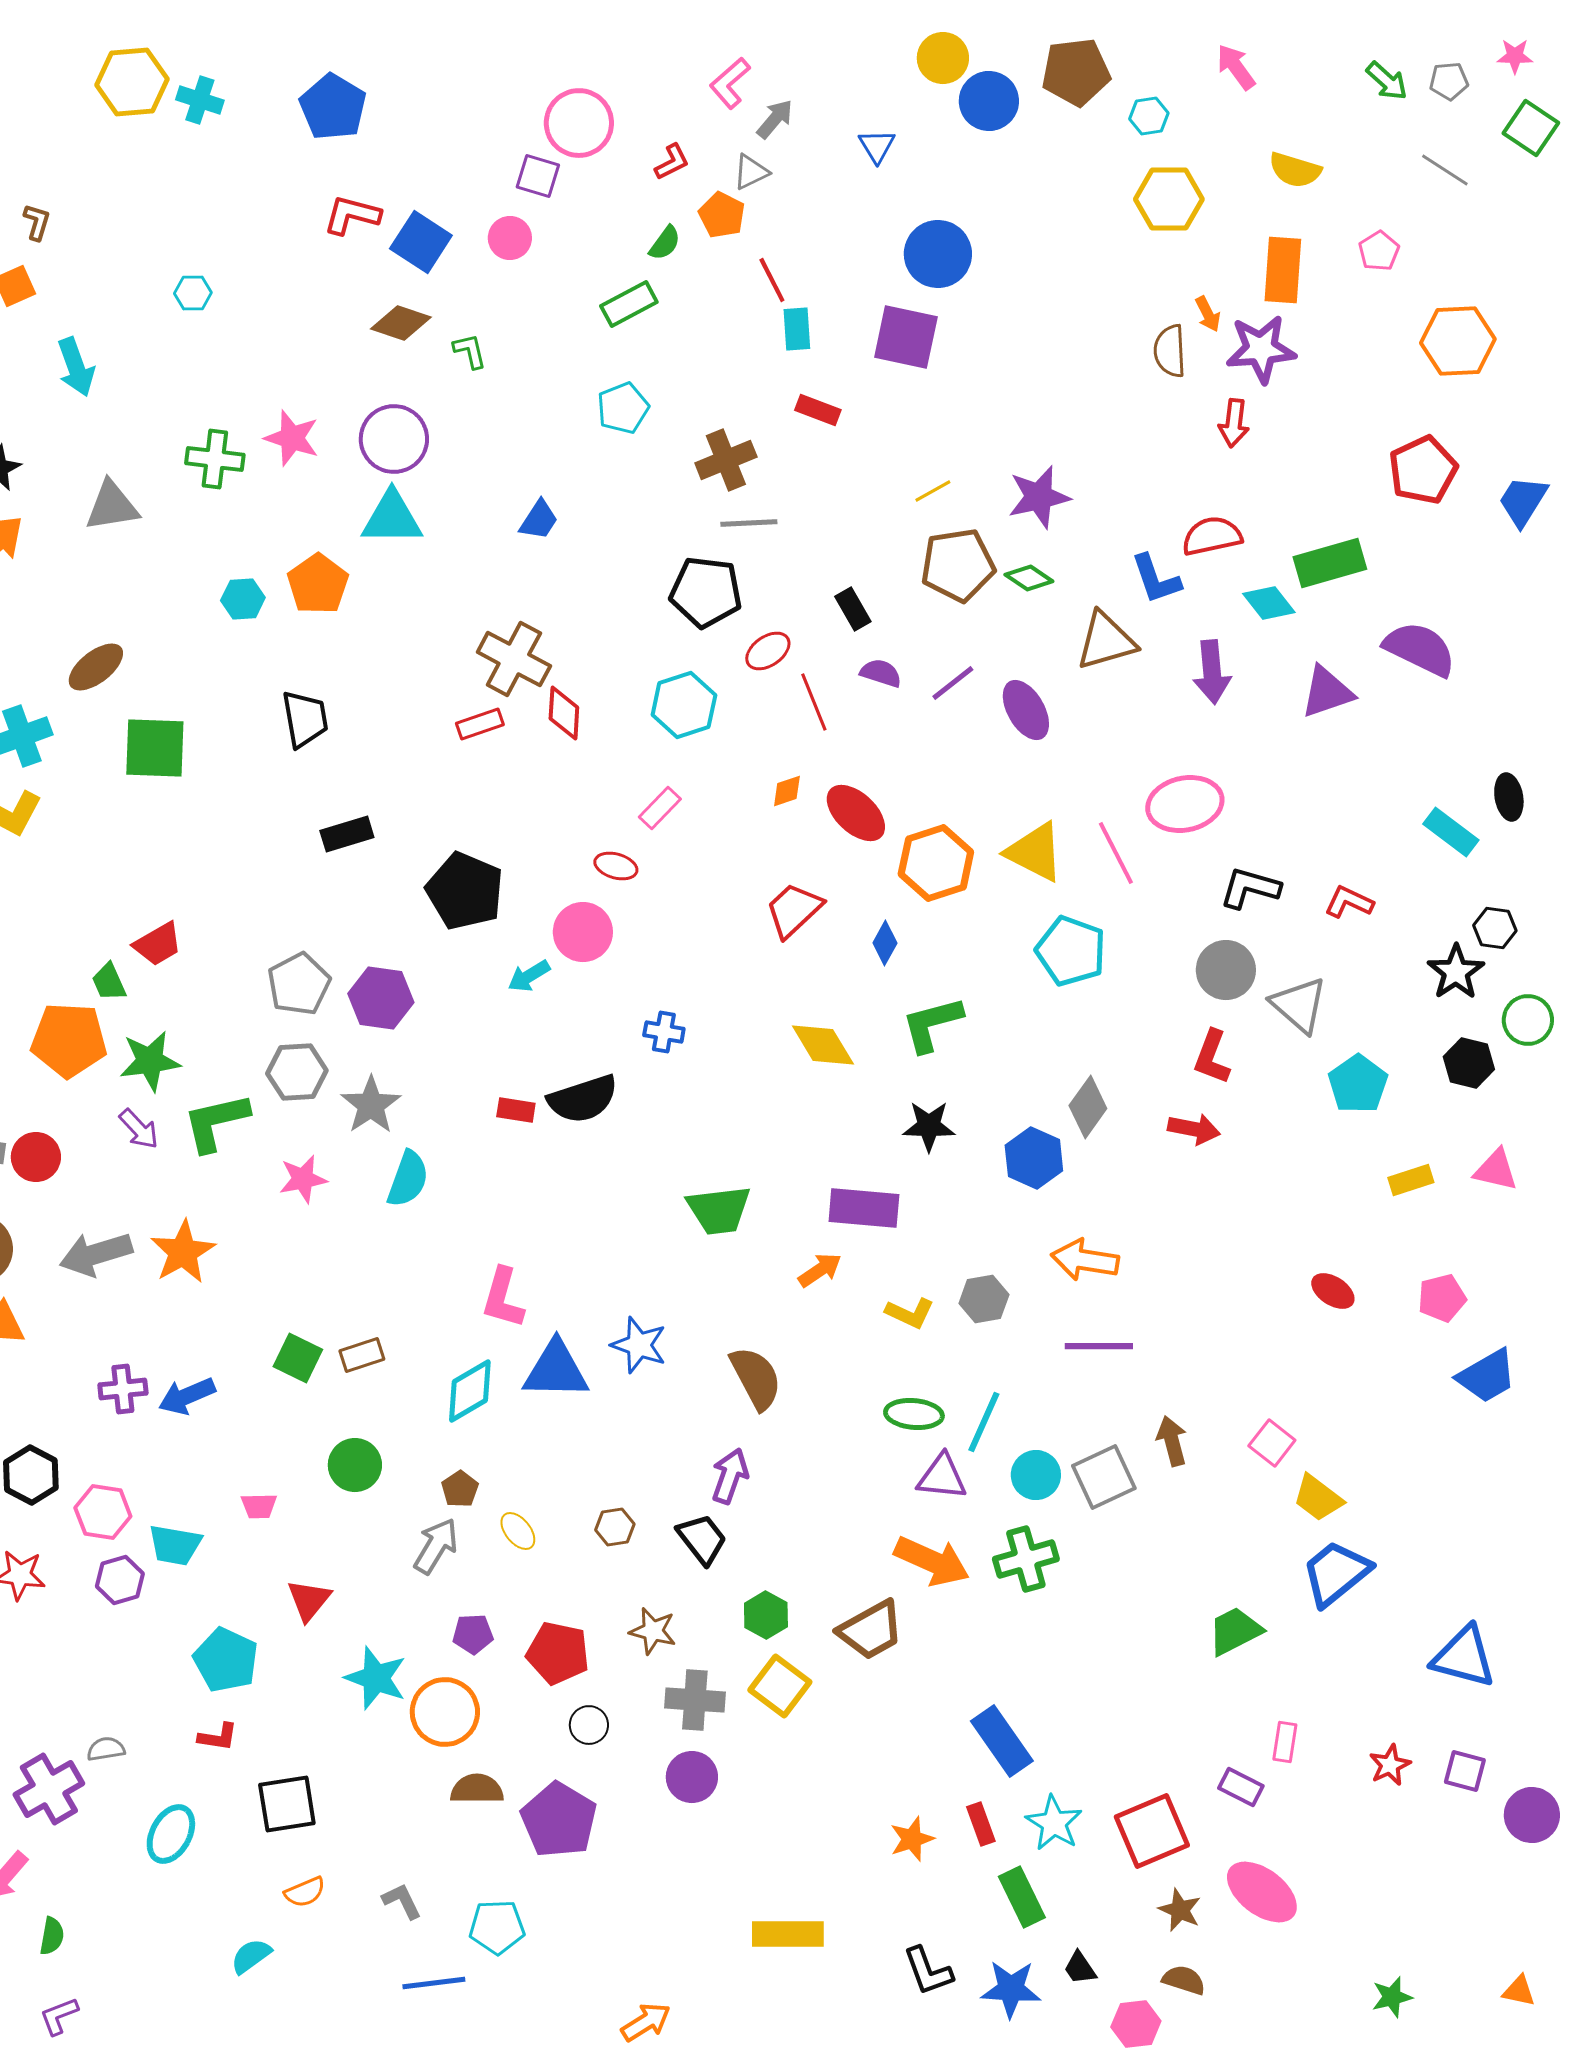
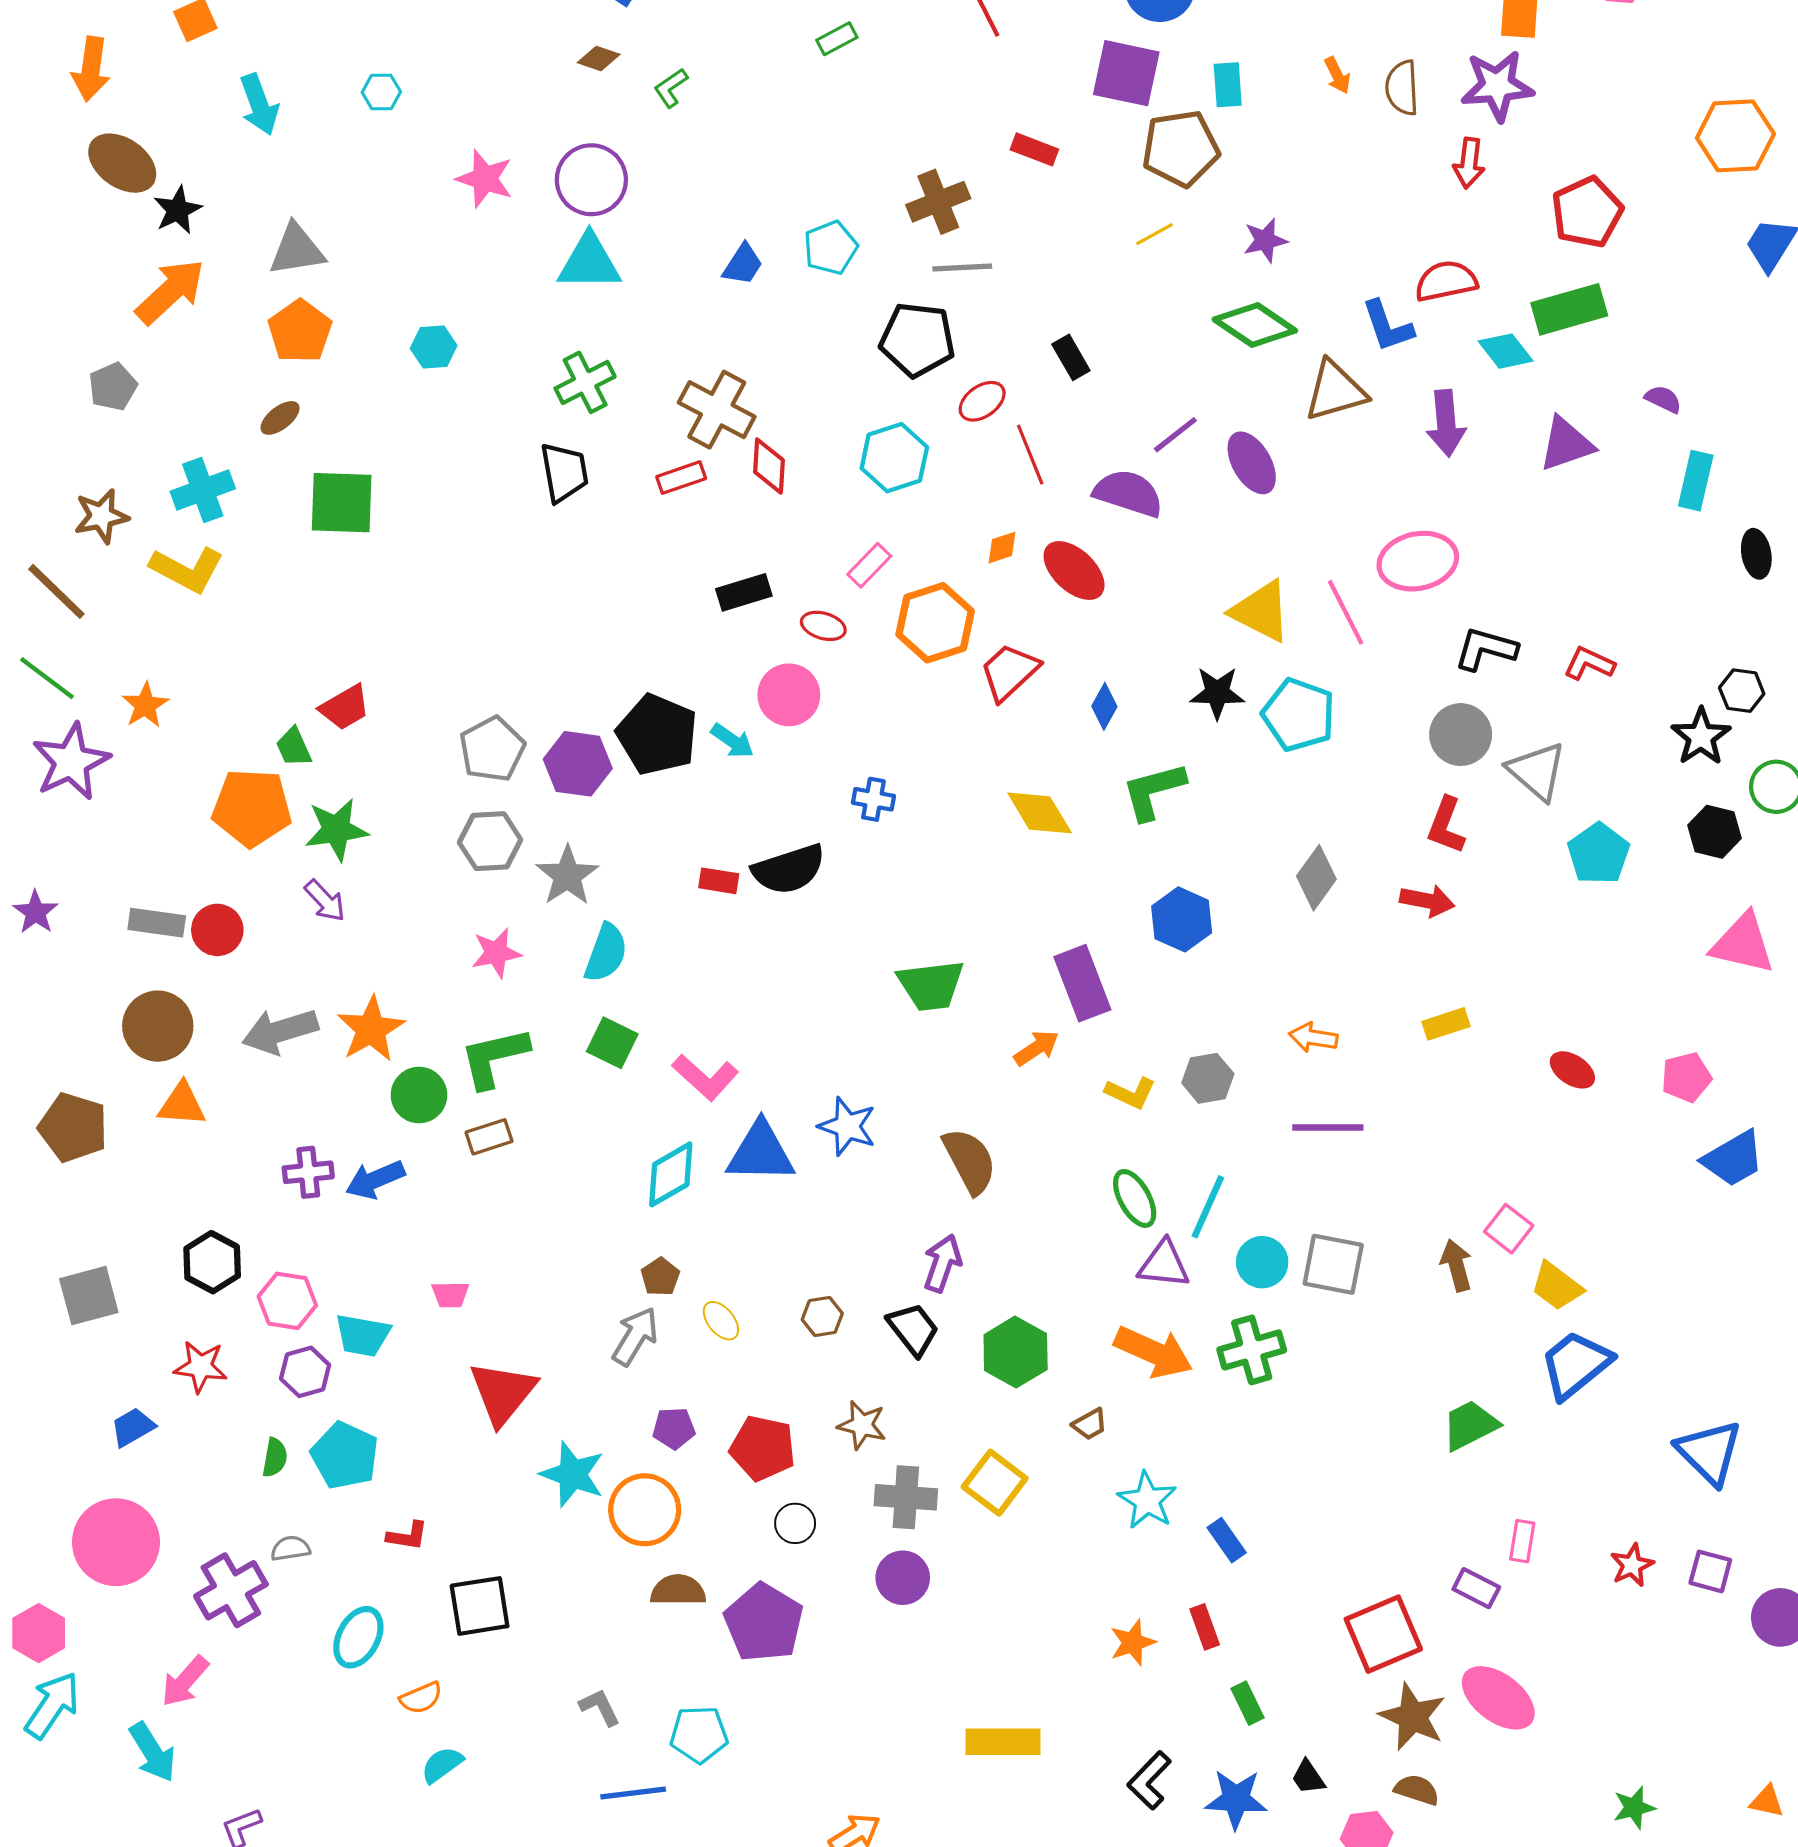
cyan hexagon: (193, 293) -> (381, 92), moved
green rectangle: (629, 304) -> (837, 39), size x0.7
orange arrow: (1208, 314) -> (1337, 75), moved
brown diamond: (401, 323) -> (599, 59), size x0.7
cyan rectangle: (797, 329) -> (1228, 85), moved
orange hexagon: (1458, 341) -> (1735, 136), moved
green L-shape: (470, 351) -> (671, 88), turned -111
cyan pentagon: (623, 408) -> (831, 248), moved
green cross: (215, 459) -> (585, 382), moved, turned -34
red pentagon: (1423, 470) -> (1587, 212), moved
purple star: (1039, 497) -> (1265, 240), size x0.7
brown pentagon: (958, 565) -> (1181, 148), moved
green diamond: (1029, 578) -> (1255, 325), size x1.6
orange pentagon: (318, 584) -> (300, 331), moved
purple semicircle: (1420, 649) -> (1663, 399), size x0.5
brown ellipse: (96, 667) -> (280, 418), size x0.7
purple semicircle: (881, 673) -> (1128, 493), moved, size x1.6
black trapezoid: (305, 719) -> (564, 472), moved
cyan rectangle: (1451, 832) -> (1696, 481), moved, turned 66
black rectangle: (347, 834) -> (744, 592), moved
orange hexagon: (936, 863) -> (935, 623), moved
black pentagon: (465, 891) -> (657, 735), moved
cyan arrow: (529, 976) -> (732, 741), turned -114
green L-shape: (216, 1122) -> (494, 1057), moved
black star: (929, 1126) -> (1217, 693), moved
blue hexagon: (1034, 1158) -> (1182, 919), moved
pink triangle: (1496, 1170) -> (1743, 944), size x1.4
yellow rectangle: (1411, 1180) -> (1446, 1024), moved
purple rectangle: (864, 1208) -> (1082, 983), turned 64
orange arrow: (1085, 1260) -> (1313, 1038), size x0.7
pink L-shape: (503, 1298) -> (705, 1077), turned -64
brown rectangle: (362, 1355) -> (489, 1137), moved
green square: (298, 1358) -> (612, 1043), moved
green ellipse: (914, 1414) -> (1135, 1198), turned 56
brown arrow: (1172, 1441) -> (1456, 1265), moved
green circle: (355, 1465) -> (419, 1095), moved
gray square: (1104, 1477) -> (1333, 1264), turned 36
red triangle: (309, 1600) -> (503, 1393), size x1.5
green hexagon: (766, 1615) -> (1016, 1352), moved, size x1.4
brown trapezoid: (871, 1630) -> (1090, 1424), size x0.5
blue triangle: (1464, 1657) -> (1709, 1452), turned 30
cyan pentagon: (226, 1660) -> (345, 1455), moved
blue rectangle: (1002, 1741) -> (1227, 1540), size x0.6
cyan star: (1054, 1823) -> (1147, 1500), moved
orange semicircle: (305, 1892) -> (421, 1698), moved
green rectangle: (1022, 1897) -> (1247, 1703), size x0.7
brown star: (1180, 1910) -> (1413, 1717), size x1.5
green semicircle: (52, 1936) -> (275, 1458), moved
black L-shape: (928, 1971) -> (1149, 1780), turned 64

